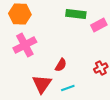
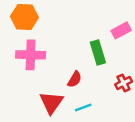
green rectangle: (76, 14) -> (98, 52), moved, turned 66
pink cross: (25, 45) -> (31, 55), turned 30

